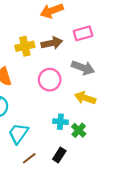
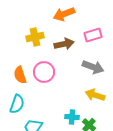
yellow cross: (25, 46) -> (35, 37), moved
pink circle: (50, 80) -> (44, 72), moved

